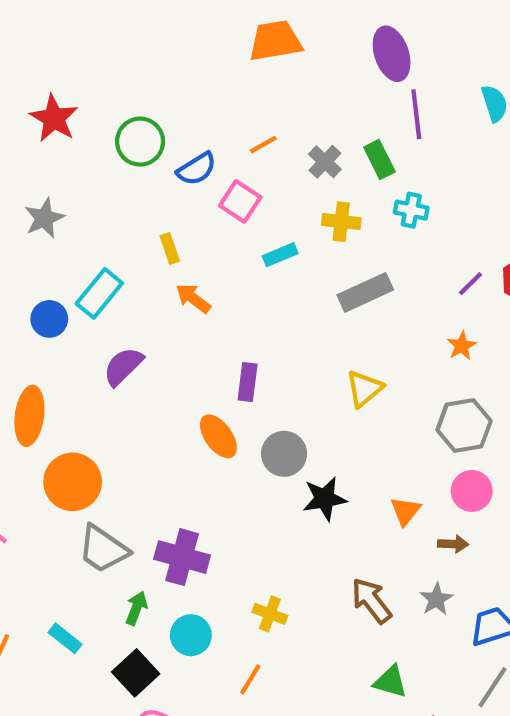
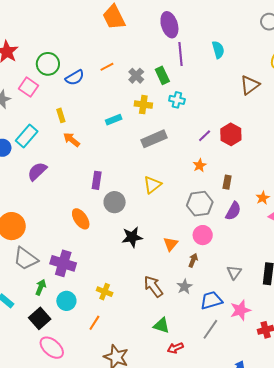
orange trapezoid: (275, 41) -> (114, 17), turned -108
pink square: (240, 201) -> (29, 87), moved
orange ellipse: (218, 436) -> (81, 219), moved
gray circle: (284, 454) -> (115, 202), moved
brown arrow: (453, 544) -> (193, 260), turned -72

